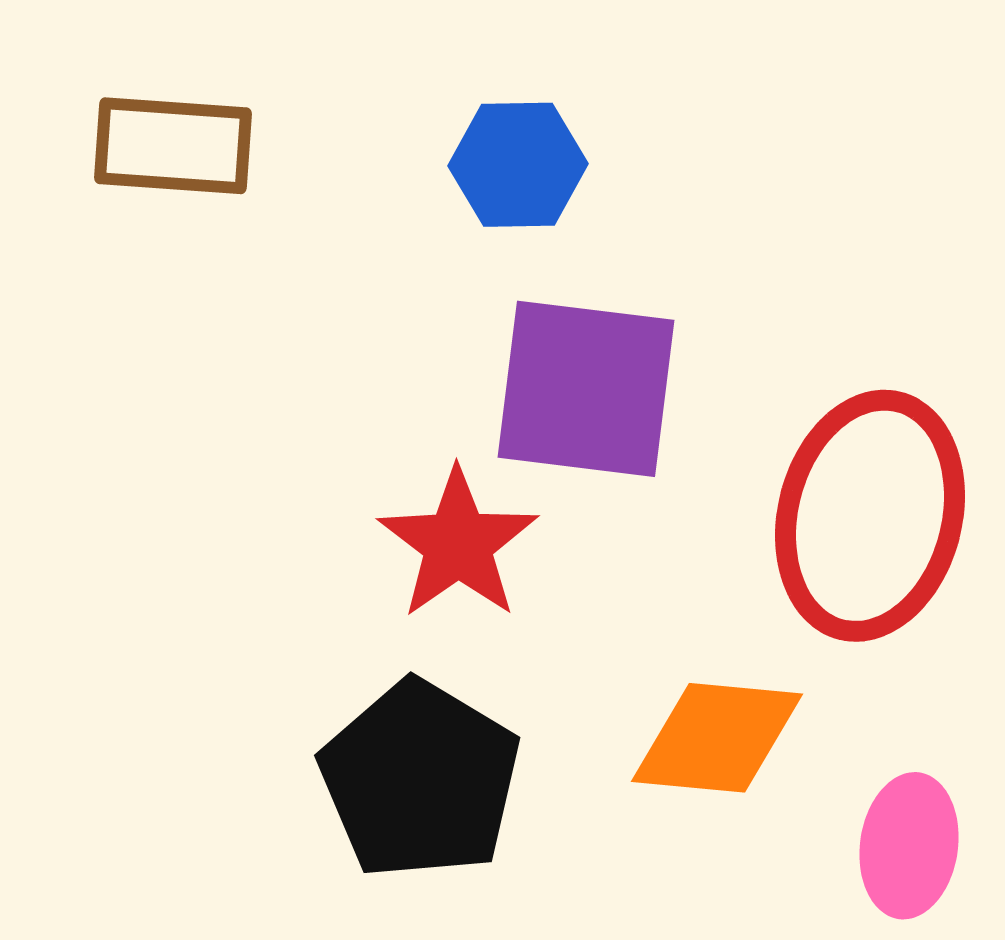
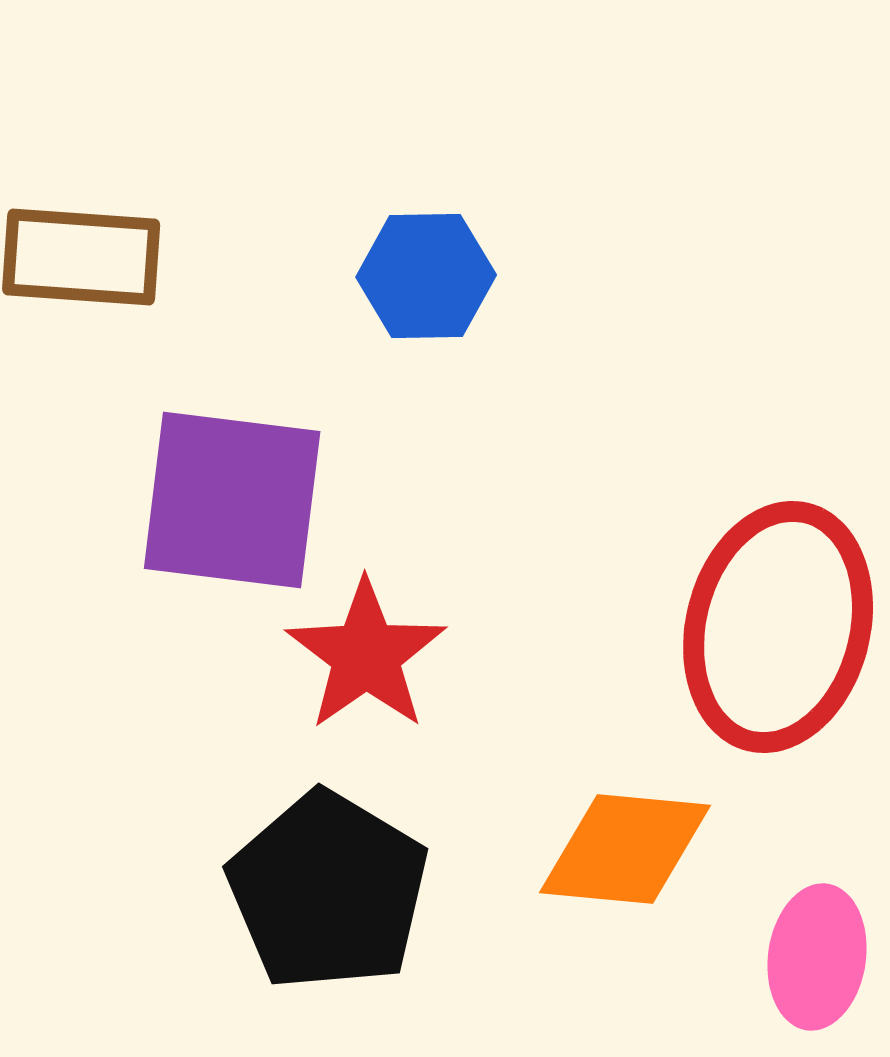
purple square: (586, 389) -> (232, 500), moved

